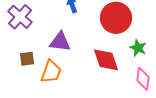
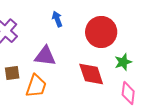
green star: (138, 48) -> (123, 62), turned 30

